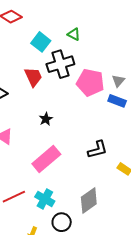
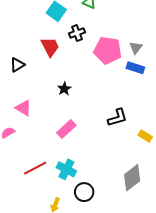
black cross: (60, 64) -> (77, 33), size x0.6
pink rectangle: (46, 159) -> (66, 129), size x0.7
gray diamond: (89, 201) -> (132, 178), moved

